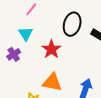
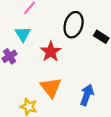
orange triangle: (52, 82) -> (51, 87), turned 40

